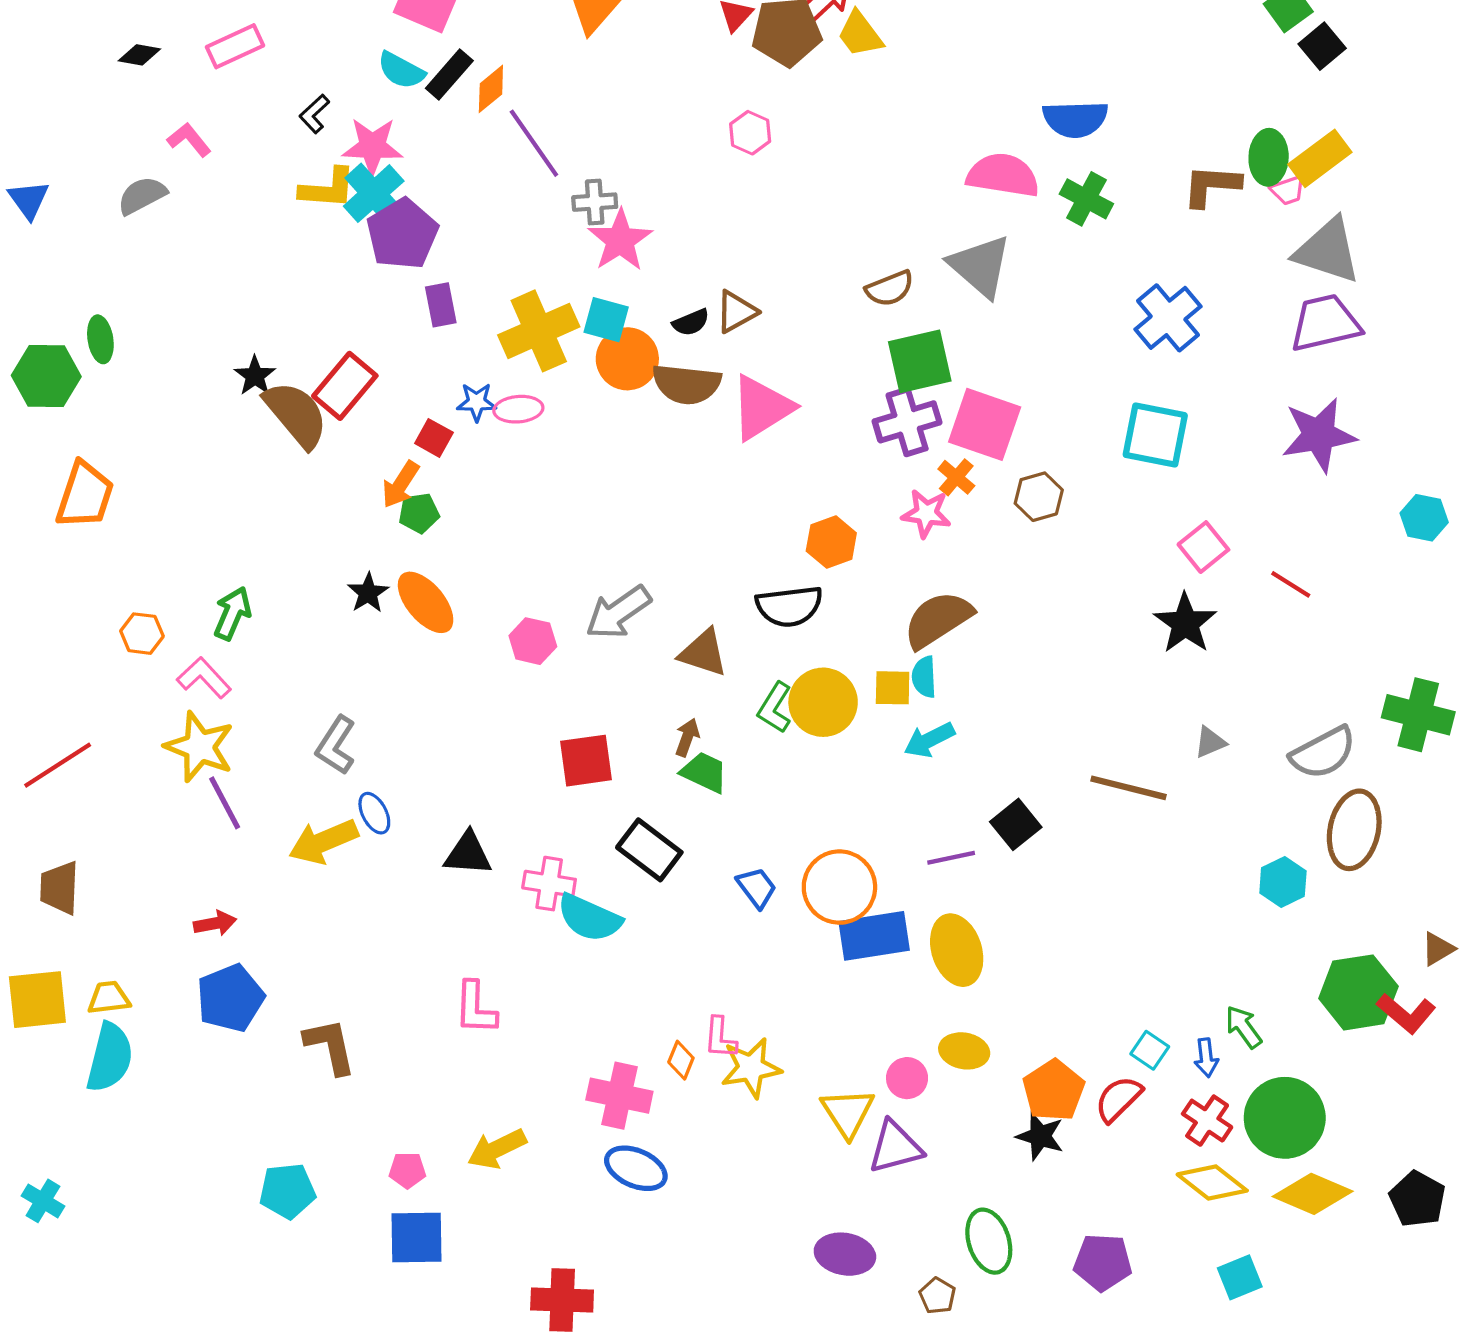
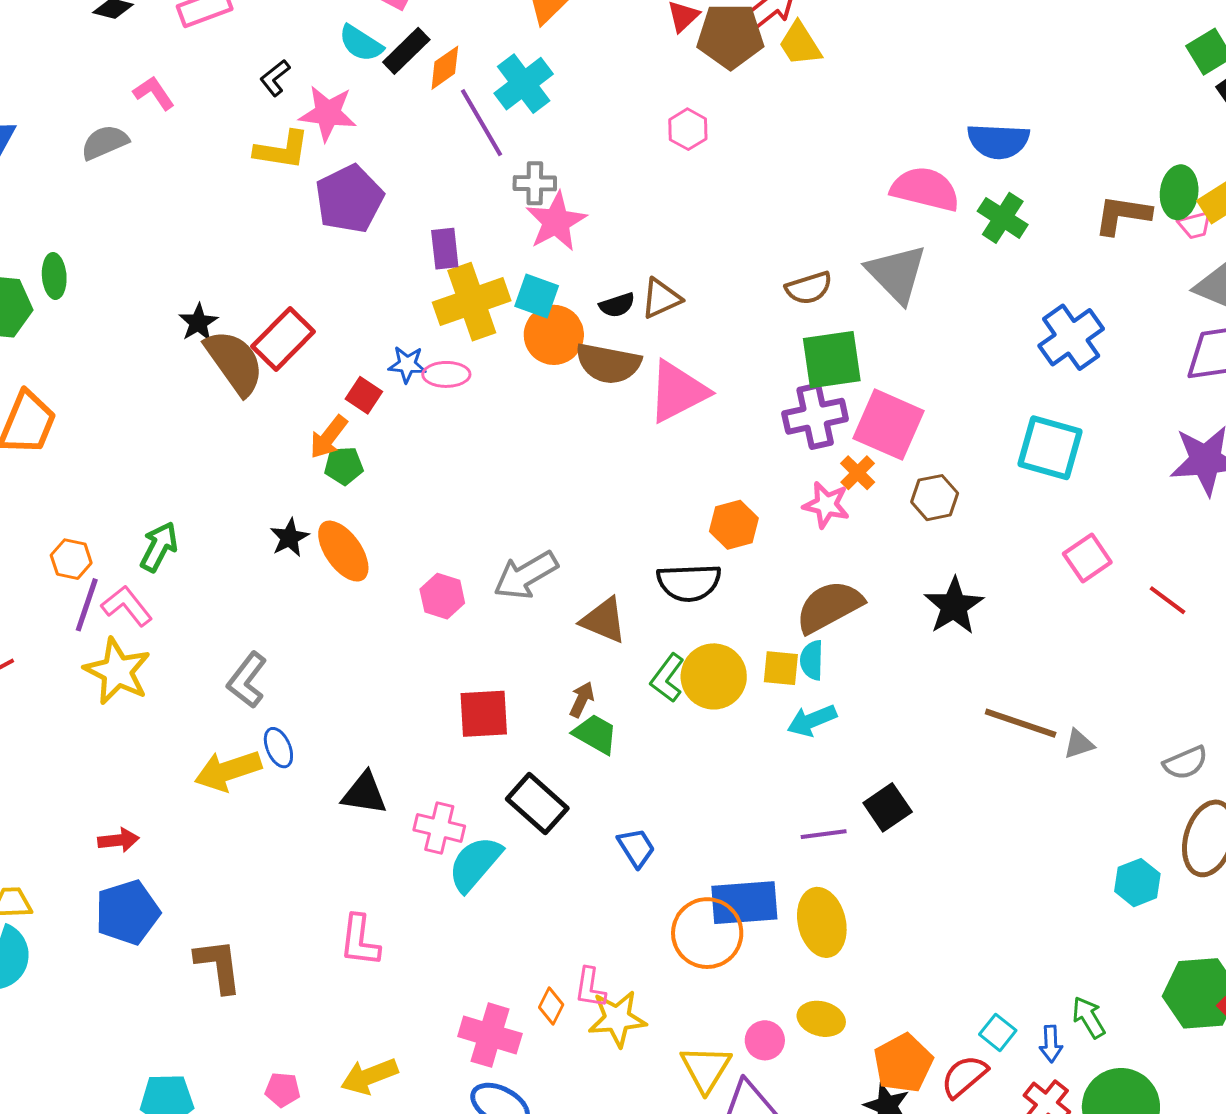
cyan cross: (374, 194) -> (524, 84), moved
purple rectangle: (441, 305) -> (445, 249), moved
black star: (1185, 623) -> (954, 606), moved
gray semicircle: (1323, 753) -> (1185, 763), size x0.7
brown line: (1129, 788) -> (1021, 723), moved
purple line: (225, 803) -> (87, 605), moved, turned 42
orange circle: (839, 887) -> (707, 933), moved
cyan semicircle: (589, 918) -> (475, 864), turned 102

